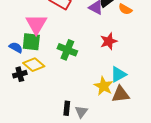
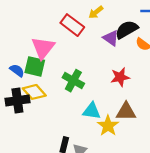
black cross: (20, 74) -> (17, 100), size x1.5
cyan triangle: (118, 74) -> (92, 111), moved, turned 30
brown triangle: (121, 94) -> (126, 112), moved

